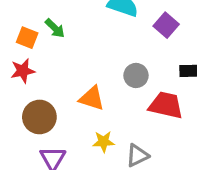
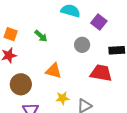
green arrow: (55, 28) -> (41, 36), moved
gray circle: (136, 75) -> (82, 45), moved

